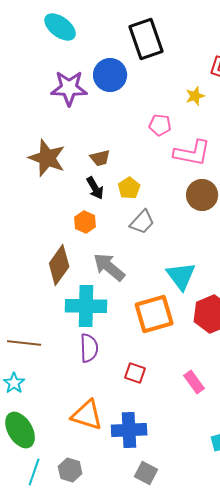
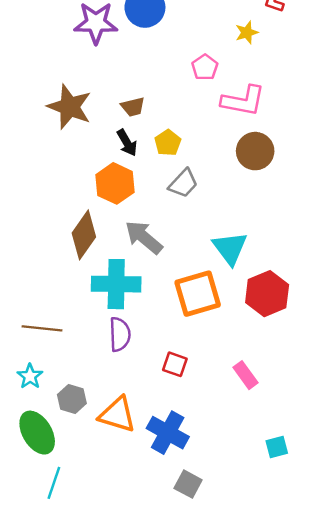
pink pentagon: (160, 125) -> (205, 67), turned 30
orange hexagon: (85, 222) -> (115, 183), size x1.5
blue cross: (129, 430) -> (168, 433), turned 32
gray hexagon: (70, 470) -> (72, 399), moved

